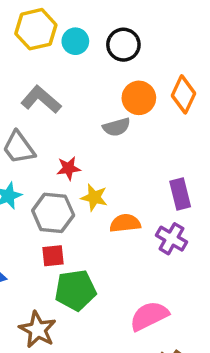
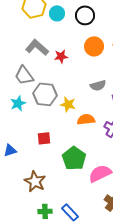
gray semicircle: (117, 127) -> (98, 85), moved
red star: (68, 168) -> (61, 56), moved
gray hexagon: (53, 213) -> (45, 94), moved
green pentagon: (75, 290) -> (74, 158), moved, turned -30

